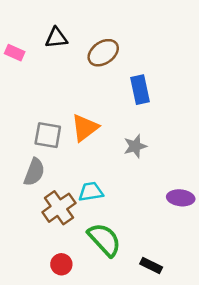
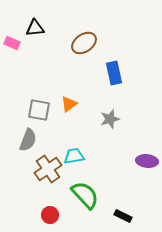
black triangle: (56, 38) -> (35, 28), moved
orange triangle: (85, 128) -> (69, 104), size x0.7

